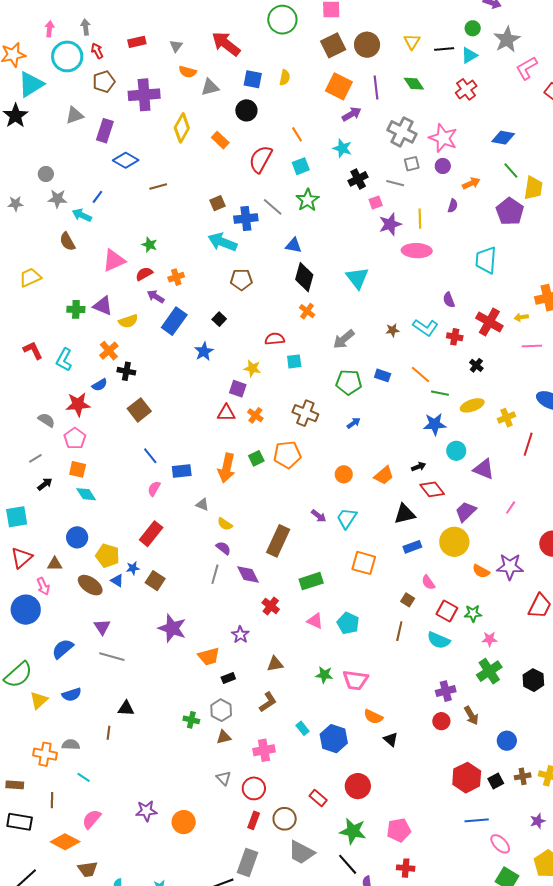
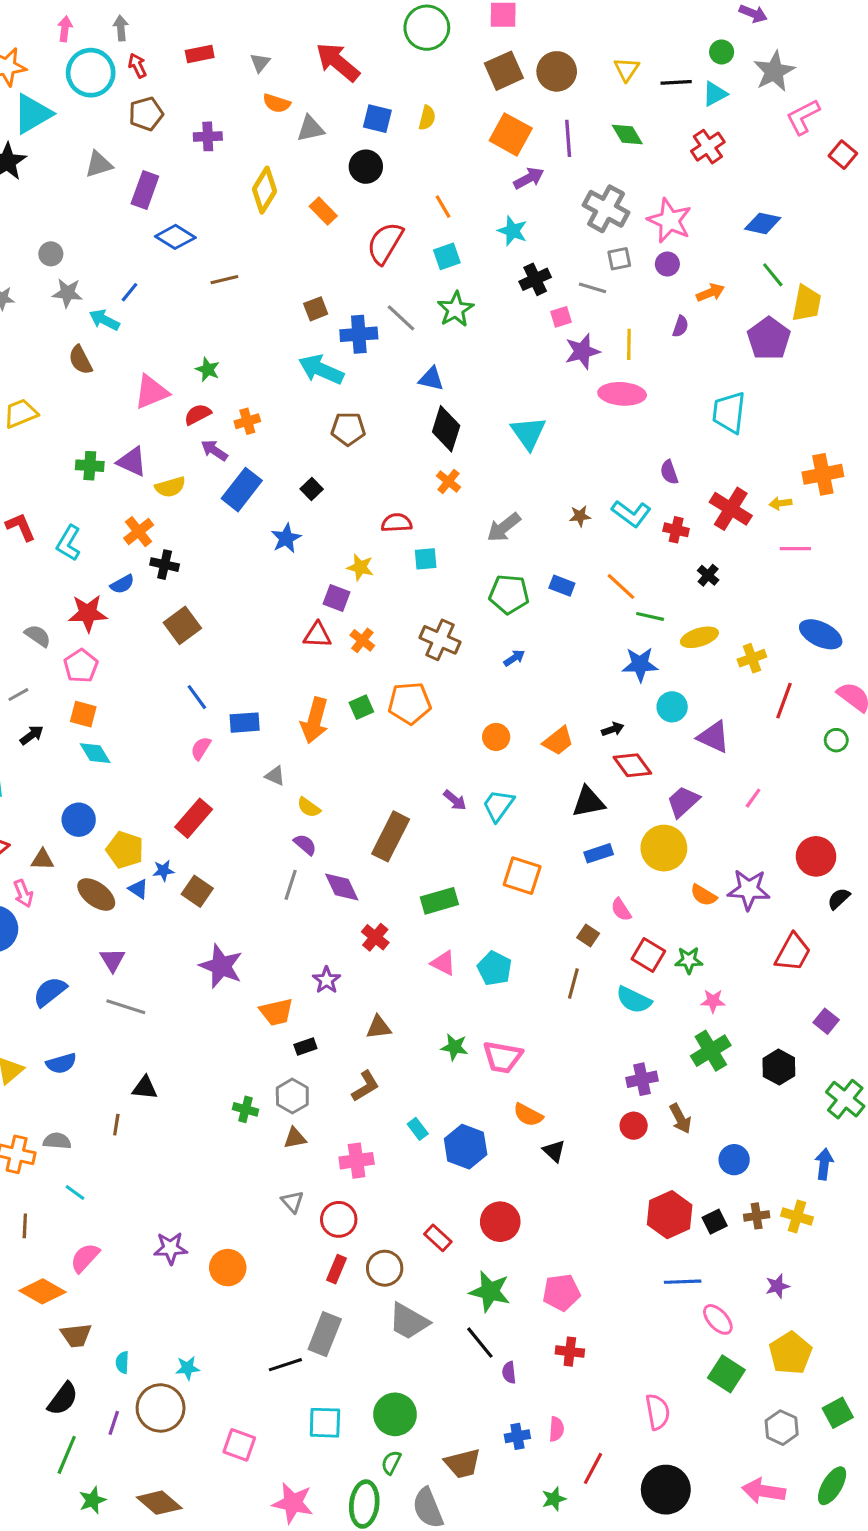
purple cross: (144, 95) -> (208, 136), size x0.6

